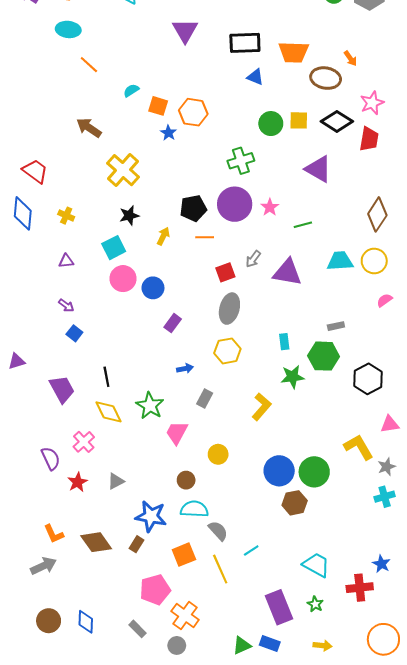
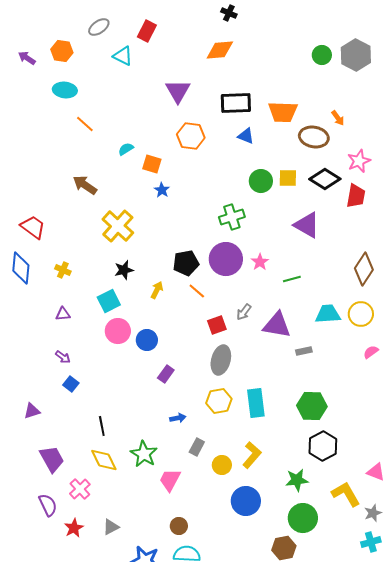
orange hexagon: (193, 112) -> (191, 136), moved
orange line: (205, 237) -> (197, 291), turned 42
gray rectangle: (336, 326) -> (304, 351), moved
cyan rectangle: (284, 342) -> (256, 403), moved, size x1.8
purple triangle: (17, 361) -> (32, 411), moved
green star: (293, 377) -> (297, 480), moved
black hexagon: (368, 379) -> (323, 446), moved
purple trapezoid: (62, 389) -> (52, 459), moved
pink triangle: (390, 424) -> (376, 472), turned 30
yellow circle: (218, 454) -> (222, 465), moved
blue circle: (279, 471) -> (246, 501), moved

